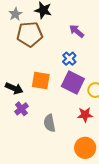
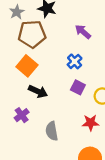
orange square: (41, 81) -> (27, 66), moved, turned 30
purple square: (73, 82) -> (78, 87), size x0.6
black arrow: (14, 88) -> (38, 91), moved

